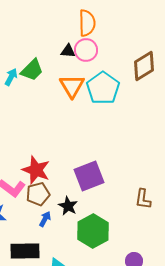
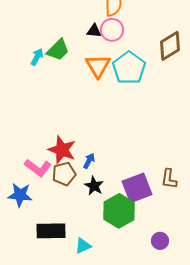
purple square: (89, 176) -> (137, 188), moved
blue arrow: (45, 219) -> (89, 161), moved

